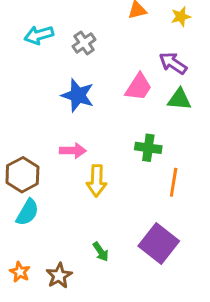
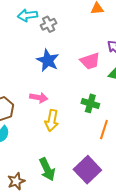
gray cross: (84, 43) -> (49, 24), moved
pink trapezoid: (139, 87) -> (90, 61), turned 30
green arrow: (101, 252) -> (47, 169), size x1.6

